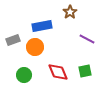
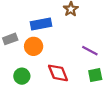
purple line: (87, 39) -> (90, 51), moved
green square: (85, 71) -> (95, 75), moved

